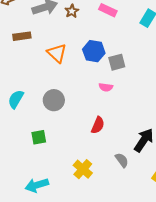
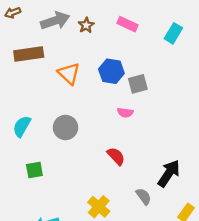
brown rectangle: (22, 36) -> (29, 54), size x1.4
red semicircle: (98, 125) -> (116, 156), turned -66
green square: (39, 137) -> (34, 170), moved

